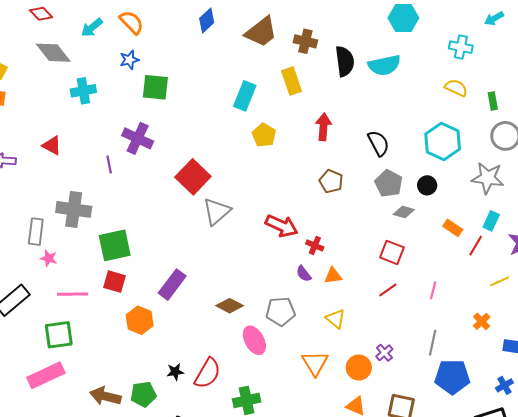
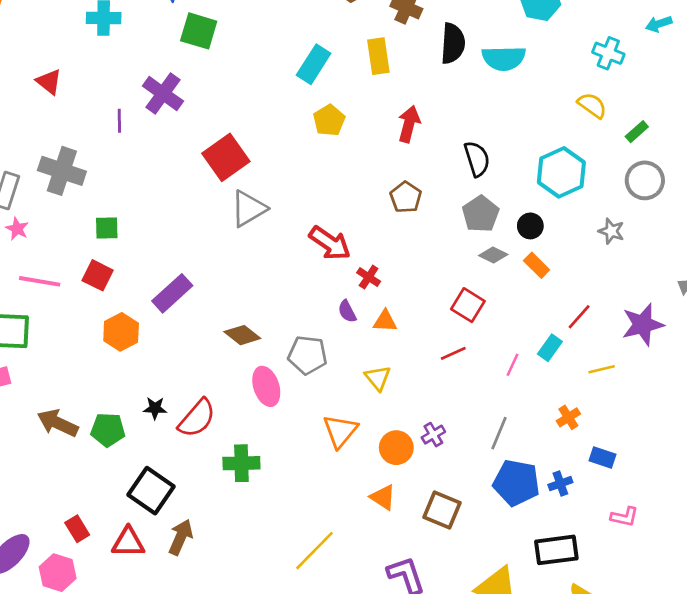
green rectangle: (493, 101) -> (637, 132), turned 48
gray star: (488, 178) -> (611, 231), size x0.6
cyan rectangle: (491, 221) -> (550, 348), moved
orange rectangle: (453, 228) -> (537, 265), moved
green square: (115, 245) -> (107, 228), size x0.6
blue cross: (504, 385) -> (560, 484), moved

